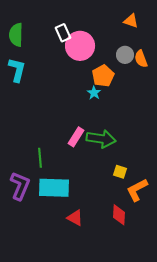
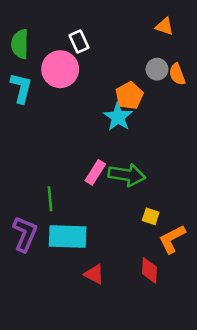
pink circle: (80, 46) -> (60, 69), moved
cyan star: (94, 93) -> (118, 117), size x1.6

